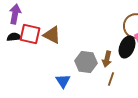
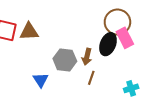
brown triangle: (52, 35) -> (29, 32), turned -30

